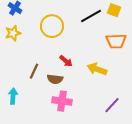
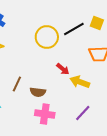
yellow circle: (52, 26) -> (47, 37), moved
red arrow: (66, 61) -> (63, 69), moved
purple line: (112, 105) -> (83, 113), moved

